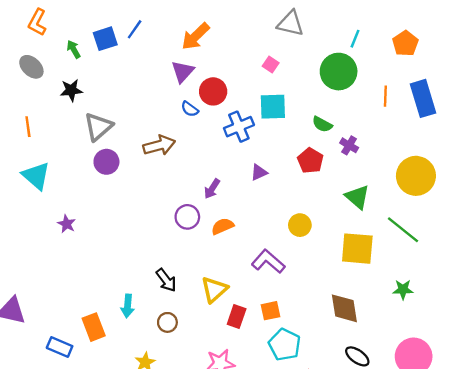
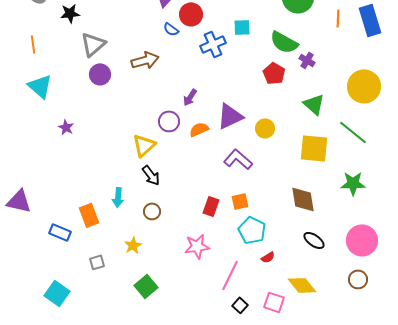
cyan square: (273, 107) -> (242, 27), size x0.7
green semicircle: (322, 124) -> (284, 42), size x1.6
purple triangle: (259, 172) -> (230, 116), moved, size x1.8
yellow triangle: (214, 290) -> (144, 145), moved
green star: (403, 290) -> (353, 183), size x1.4

